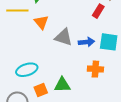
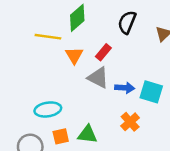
red rectangle: (98, 11) -> (103, 52), moved
orange cross: (95, 69) -> (130, 122), turned 35

